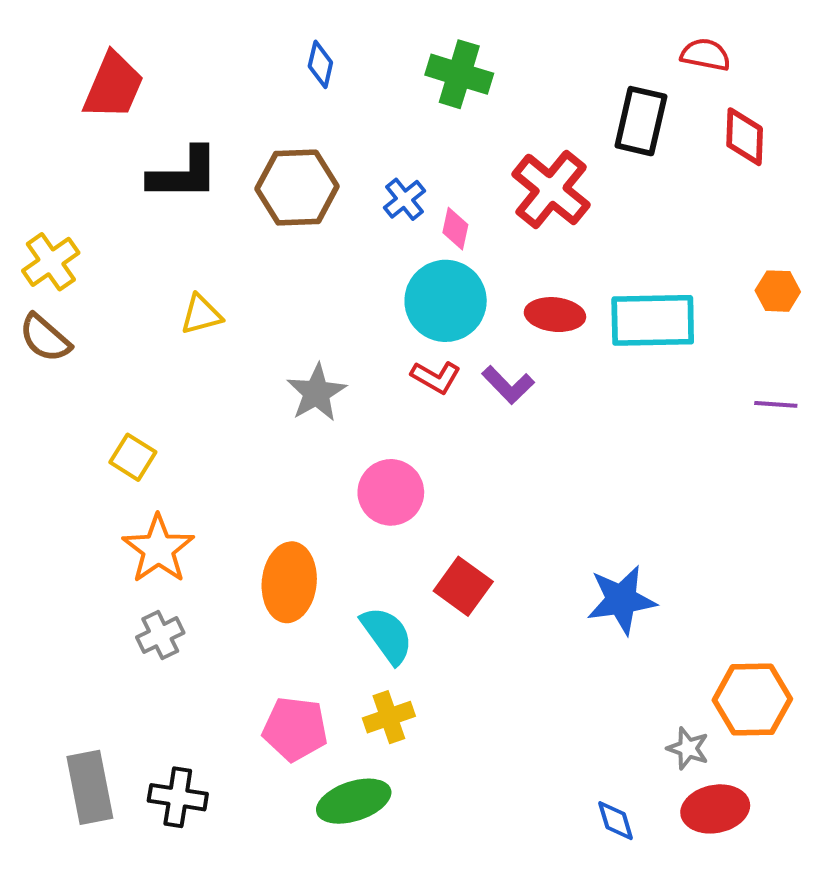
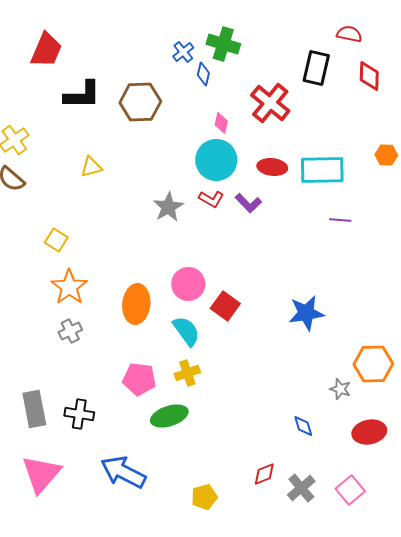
blue diamond: (320, 64) -> (203, 74), moved
blue cross: (405, 199) -> (183, 52), moved
gray star: (317, 393) -> (168, 207), moved
purple line: (776, 404) -> (340, 220), moved
pink circle: (391, 492) -> (188, 284), moved
red ellipse: (715, 809) -> (369, 432), moved

